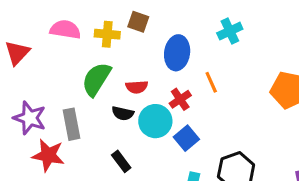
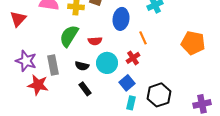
red cross: (180, 99) -> (133, 58), moved
black semicircle: (123, 113) -> (82, 66), moved
blue square: (186, 138) -> (127, 83), moved

